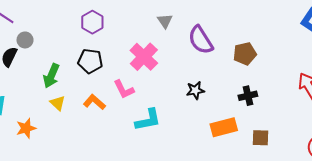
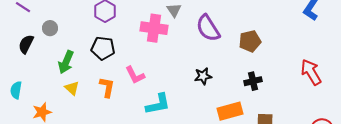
gray circle: (25, 40) -> (50, 28), moved
pink cross: (144, 57) -> (154, 28), moved, turned -36
orange L-shape: (94, 102) -> (107, 87), turned 60

